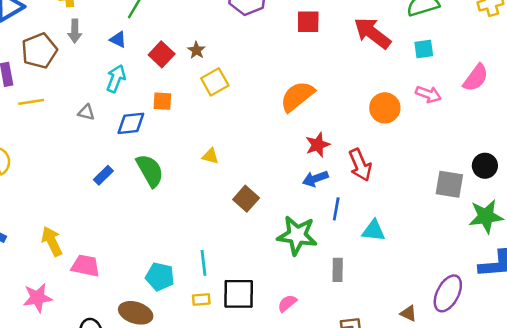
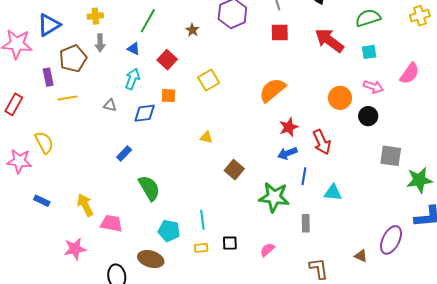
brown star: (196, 50) -> (192, 30), moved
black circle: (485, 166) -> (368, 116), moved
green semicircle: (150, 171) -> (149, 188), moved
black square: (239, 294) -> (230, 243), size x0.6

